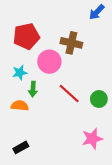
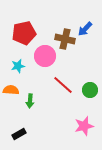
blue arrow: (97, 12) -> (85, 29), moved
green arrow: (33, 89) -> (30, 101), moved
orange semicircle: (20, 106) -> (11, 90), moved

